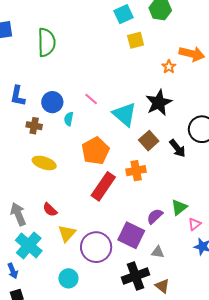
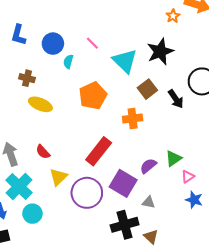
brown cross: (34, 126) -> (27, 78), moved
red rectangle: (103, 186) -> (99, 151), moved
cyan circle: (68, 278) -> (32, 214), moved

